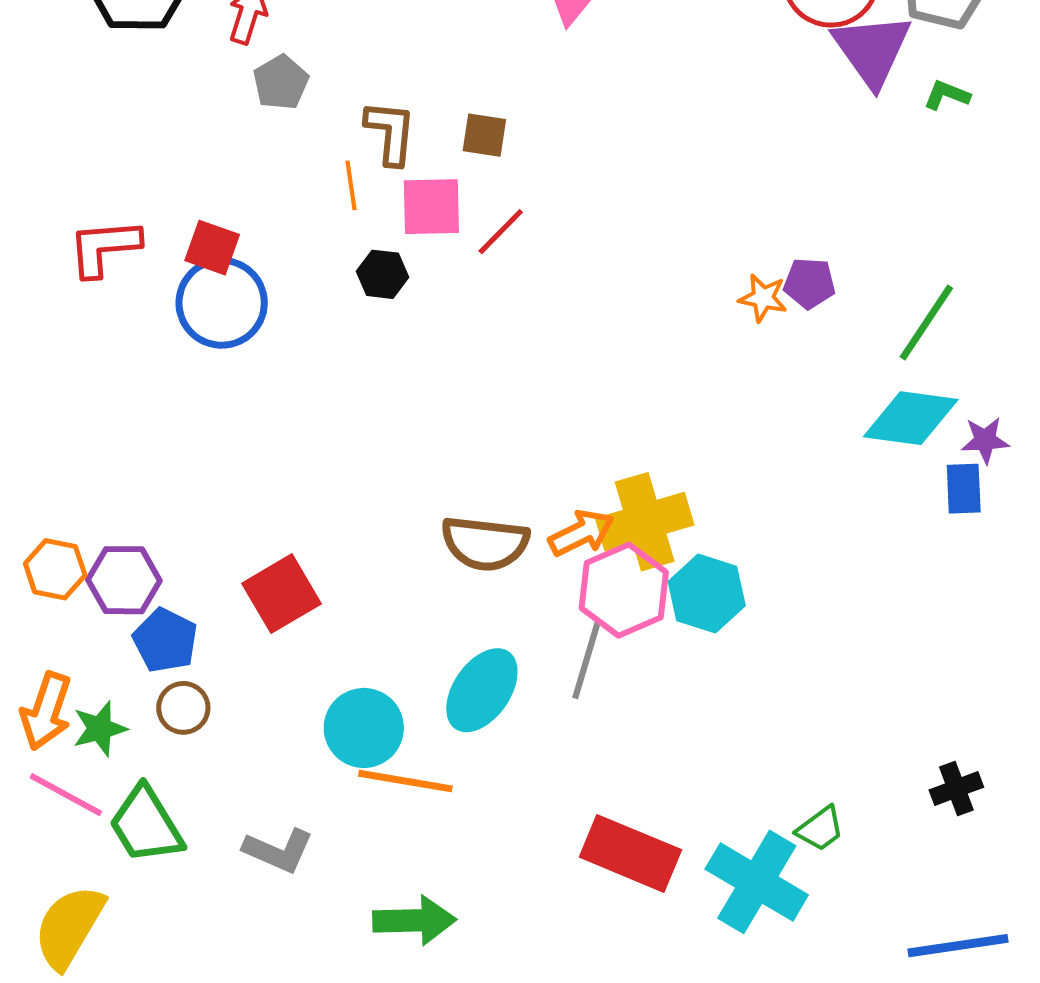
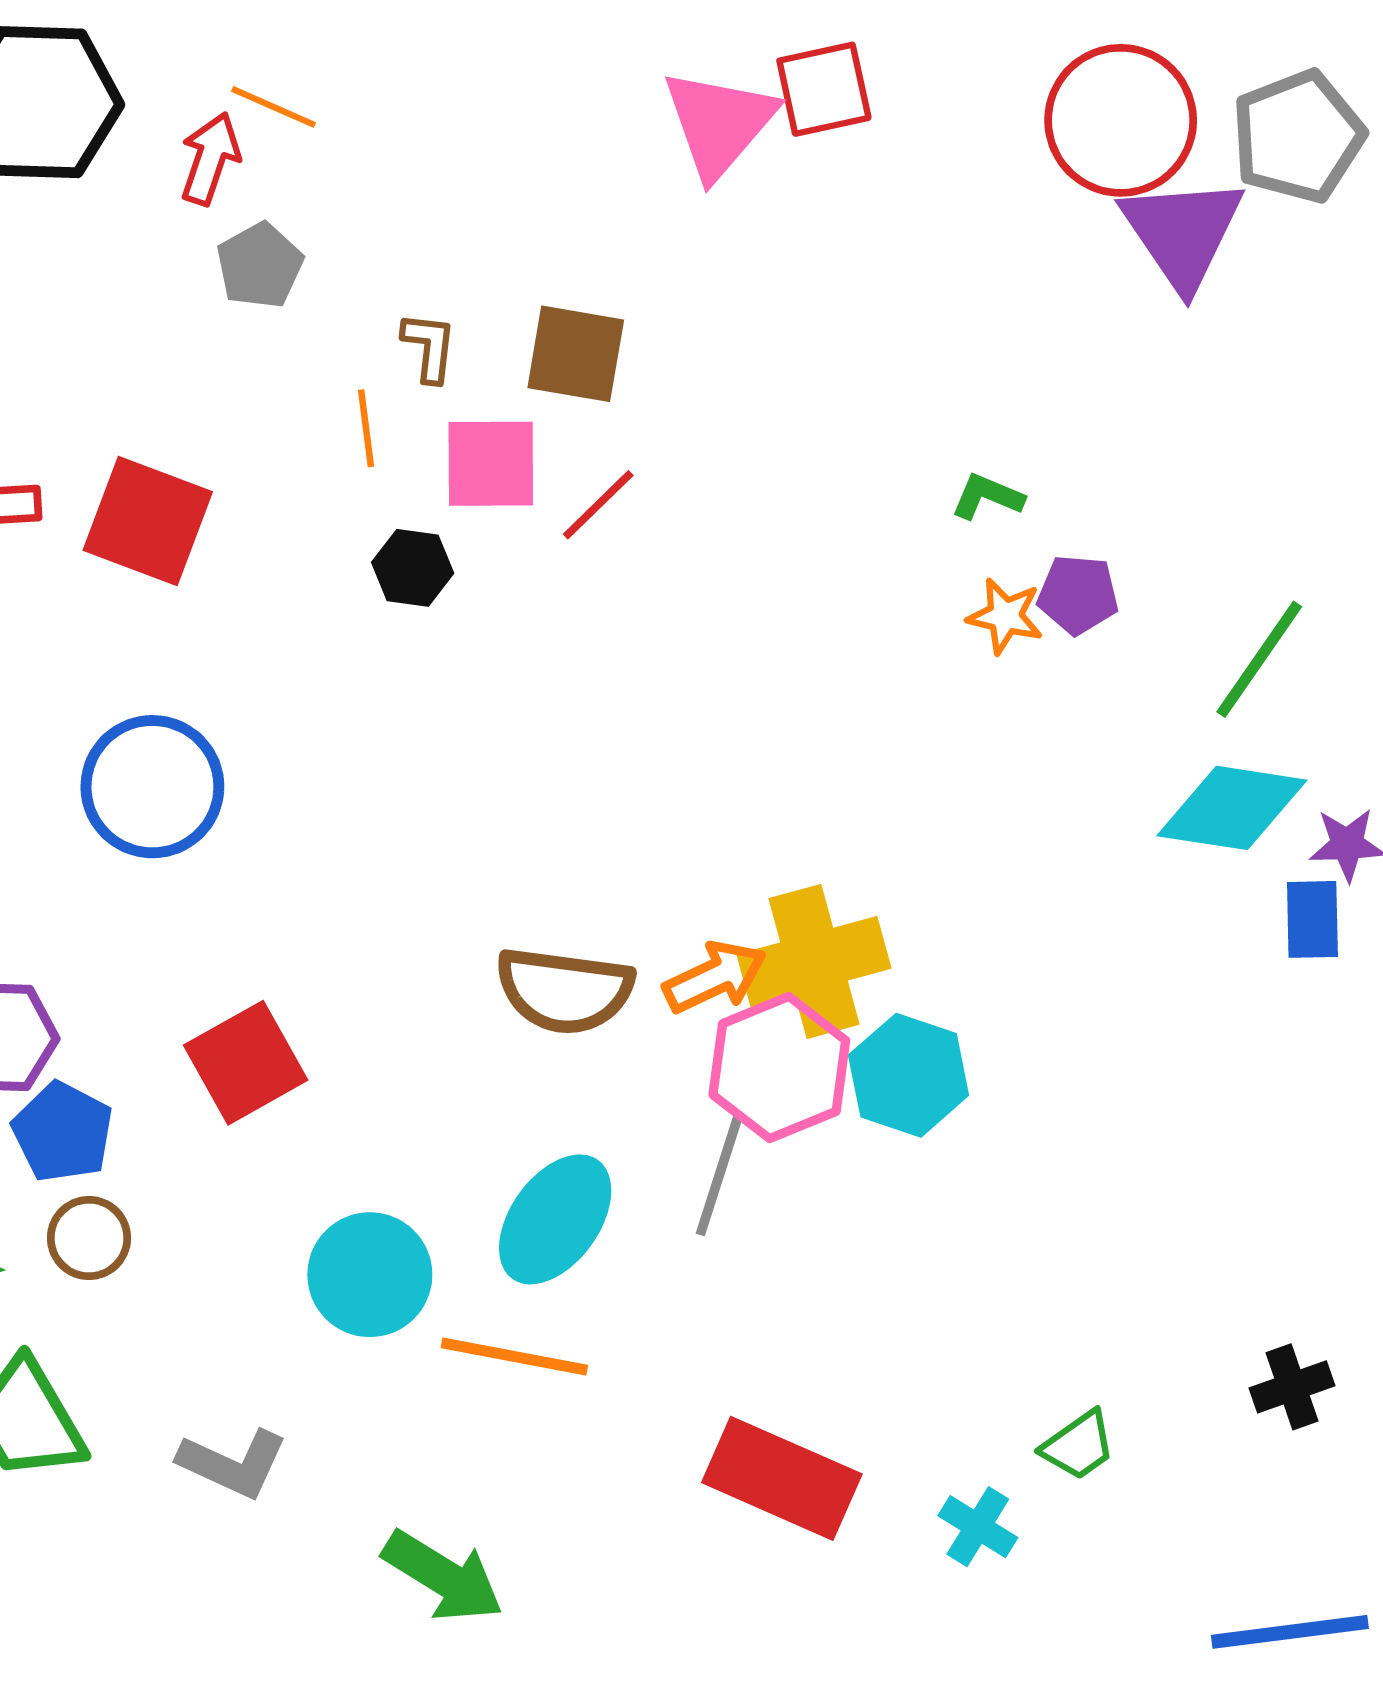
green L-shape: (947, 95) -> (987, 497), moved
brown L-shape: (390, 132) -> (429, 347), size x0.7
brown square: (484, 135) -> (576, 354), size x1.4
red square: (212, 248) -> (148, 521), size x1.5
blue circle: (222, 303) -> (152, 787), moved
orange line: (405, 781) -> (514, 1356), moved
cyan cross: (757, 882) -> (978, 1527), size x0.5
green arrow: (414, 920) -> (443, 1576), turned 32

